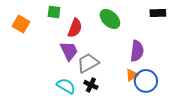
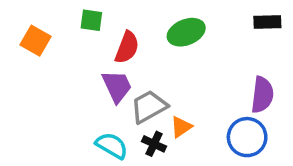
green ellipse: (110, 19) -> (186, 32), turned -65
purple semicircle: (137, 51) -> (262, 95), moved
orange triangle: (132, 75) -> (181, 127), moved

